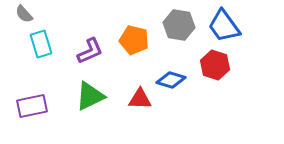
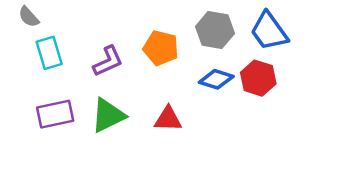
blue diamond: (171, 80) -> (216, 79), moved
purple rectangle: (32, 106) -> (55, 114), moved

